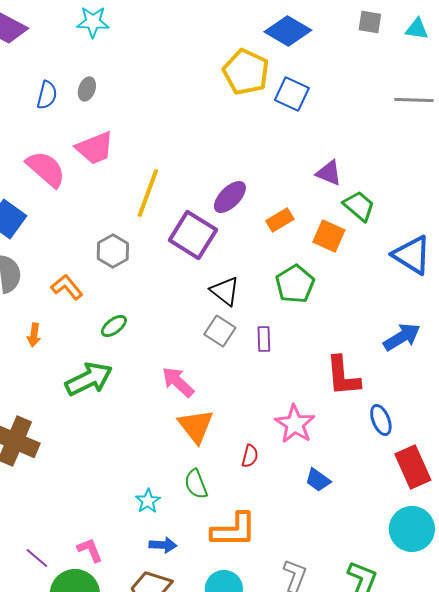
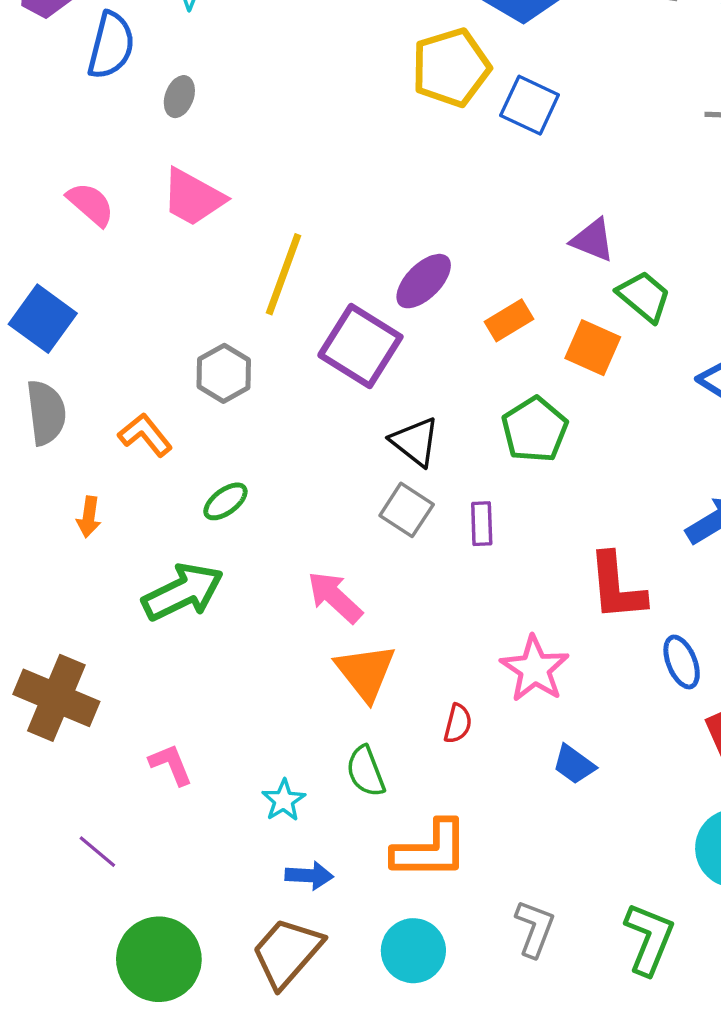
yellow pentagon: (246, 72) -> (451, 68), turned 30
blue semicircle: (47, 95) -> (111, 45), moved, size x1.4
pink trapezoid: (95, 148) -> (193, 197), turned 51
pink semicircle: (46, 169) -> (91, 204), moved, size x0.7
pink L-shape: (90, 550) -> (171, 764), moved
purple line: (37, 558) -> (97, 852), moved

